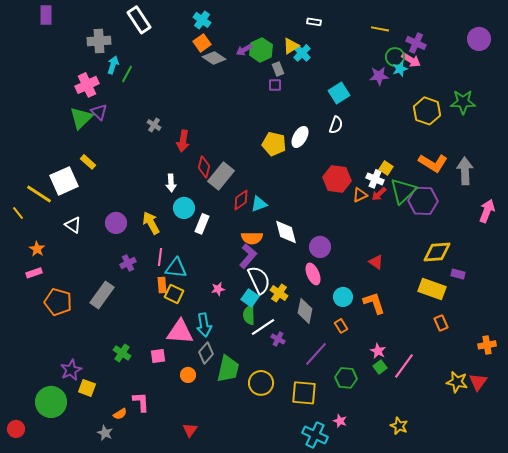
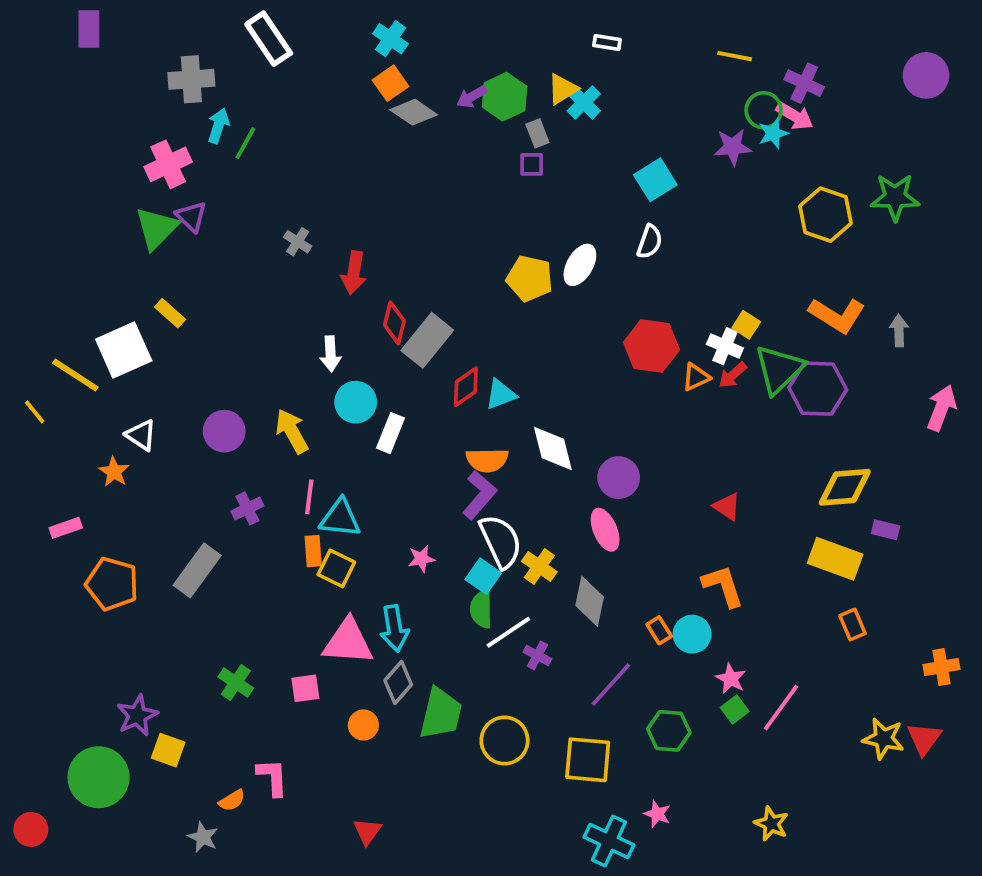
gray arrow: (465, 171) -> (899, 331), size x0.6
orange star: (37, 249) -> (114, 472), moved
cyan circle: (343, 297) -> (692, 634), moved

